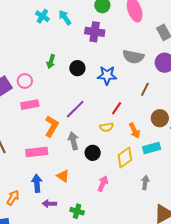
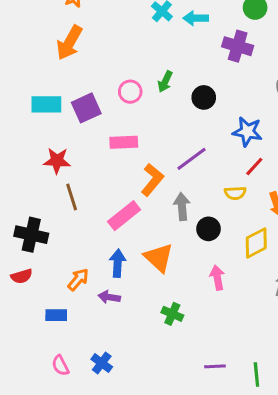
cyan arrow: (65, 18) -> (196, 18), turned -63
blue star: (107, 75) -> (247, 132), moved
pink circle: (25, 81) -> (130, 92), moved
pink rectangle: (37, 152) -> (124, 216), turned -40
orange triangle: (63, 176) -> (159, 258), size x1.5
pink arrow: (103, 184) -> (217, 278), turned -42
purple arrow: (49, 204) -> (109, 297), moved

